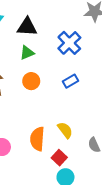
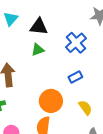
orange circle: (31, 81) -> (51, 101), moved, size x1.5
yellow semicircle: (65, 130) -> (85, 108), moved

